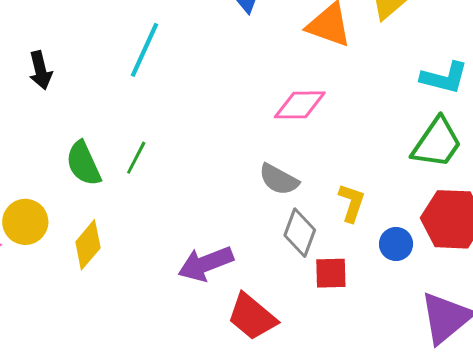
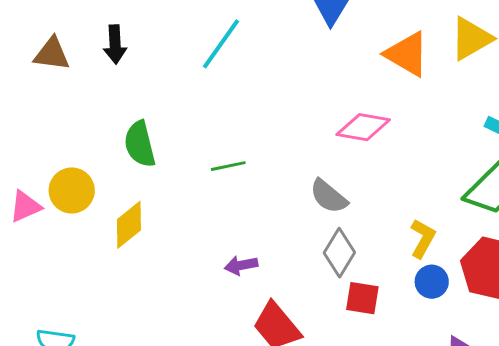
green line: (136, 158) -> (228, 166), moved, turned 40
yellow L-shape: (352, 203) -> (423, 238), moved
purple arrow: (206, 264) -> (241, 265), size x0.6

